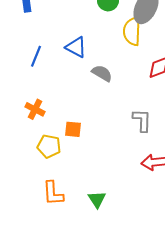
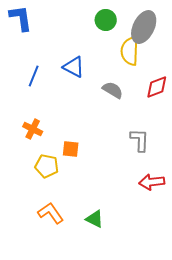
gray semicircle: (102, 73) -> (113, 90), moved
orange L-shape: (53, 193) -> (51, 213), turned 148
green triangle: (97, 199) -> (95, 219), turned -30

